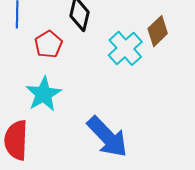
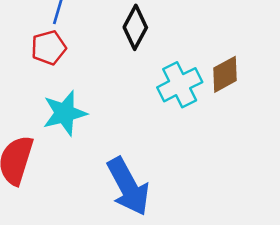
red pentagon: (48, 44) -> (49, 48), moved

